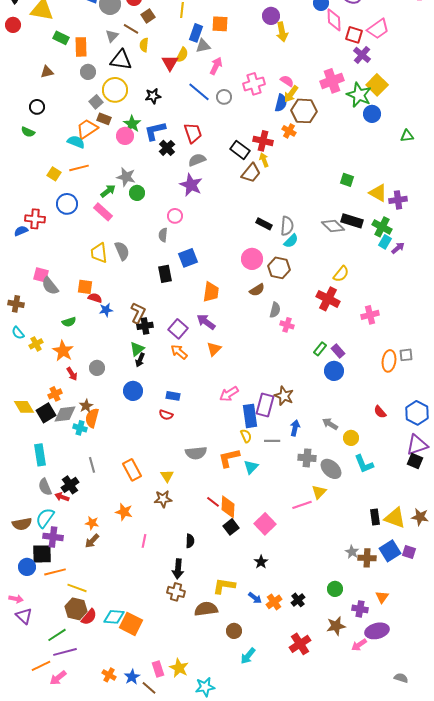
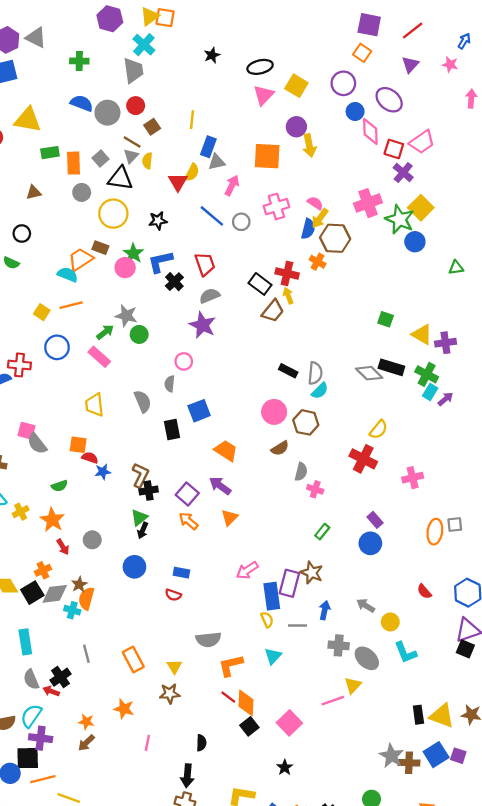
orange square: (220, 24) -> (267, 156), moved, size x1.4
gray triangle: (112, 36) -> (131, 156), moved
green rectangle: (61, 38) -> (50, 153), turned -35
gray square: (96, 102) -> (100, 158), moved
gray semicircle: (122, 251) -> (143, 401), moved
orange trapezoid: (211, 292) -> (226, 451), turned -65
green rectangle: (320, 349) -> (322, 532), moved
orange L-shape: (229, 458) -> (231, 665), moved
gray star: (352, 552) -> (391, 756), size x1.5

